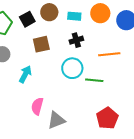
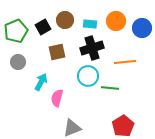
black cross: (76, 40) -> (92, 48), size x1.6
pink semicircle: (37, 106) -> (57, 98), moved

